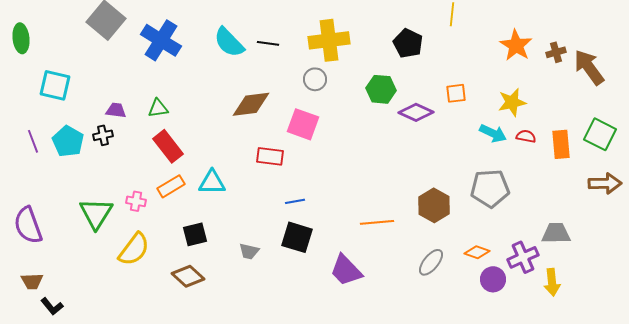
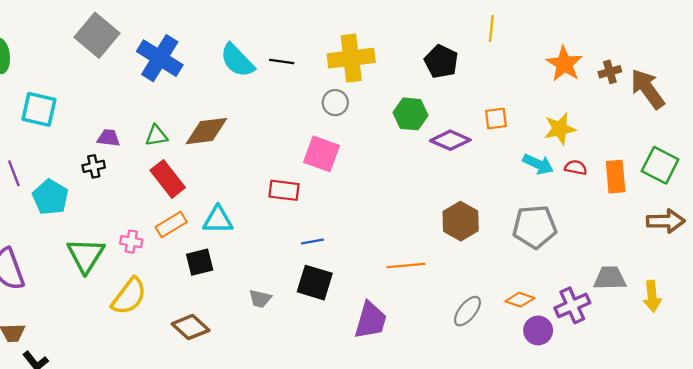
brown diamond: (251, 104) -> (206, 131), moved
cyan pentagon: (68, 141) -> (50, 197), moved
brown hexagon: (434, 205) -> (461, 221), moved
black square: (195, 234) -> (200, 262), moved
purple trapezoid: (346, 270) -> (371, 320), turned -120
yellow arrow: (552, 282) -> (652, 296), moved

